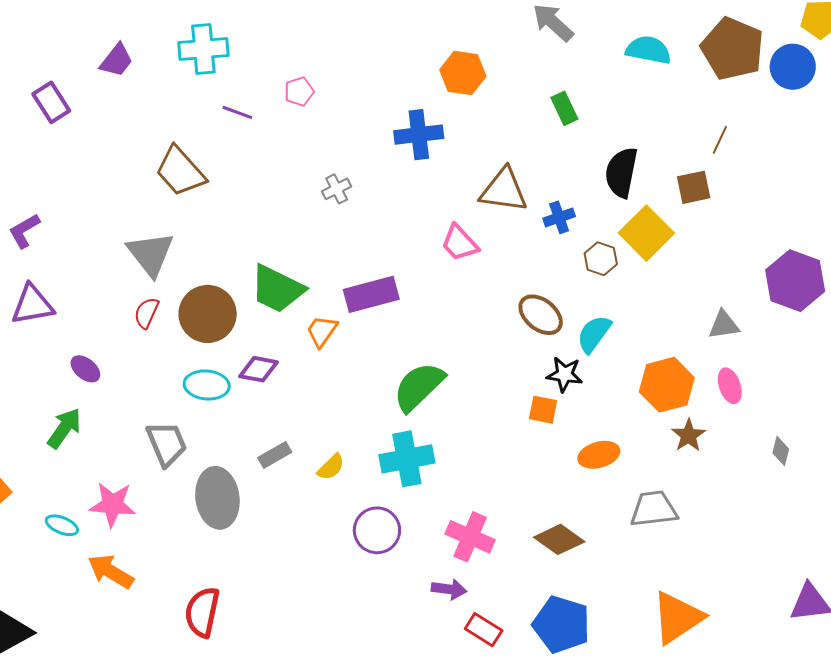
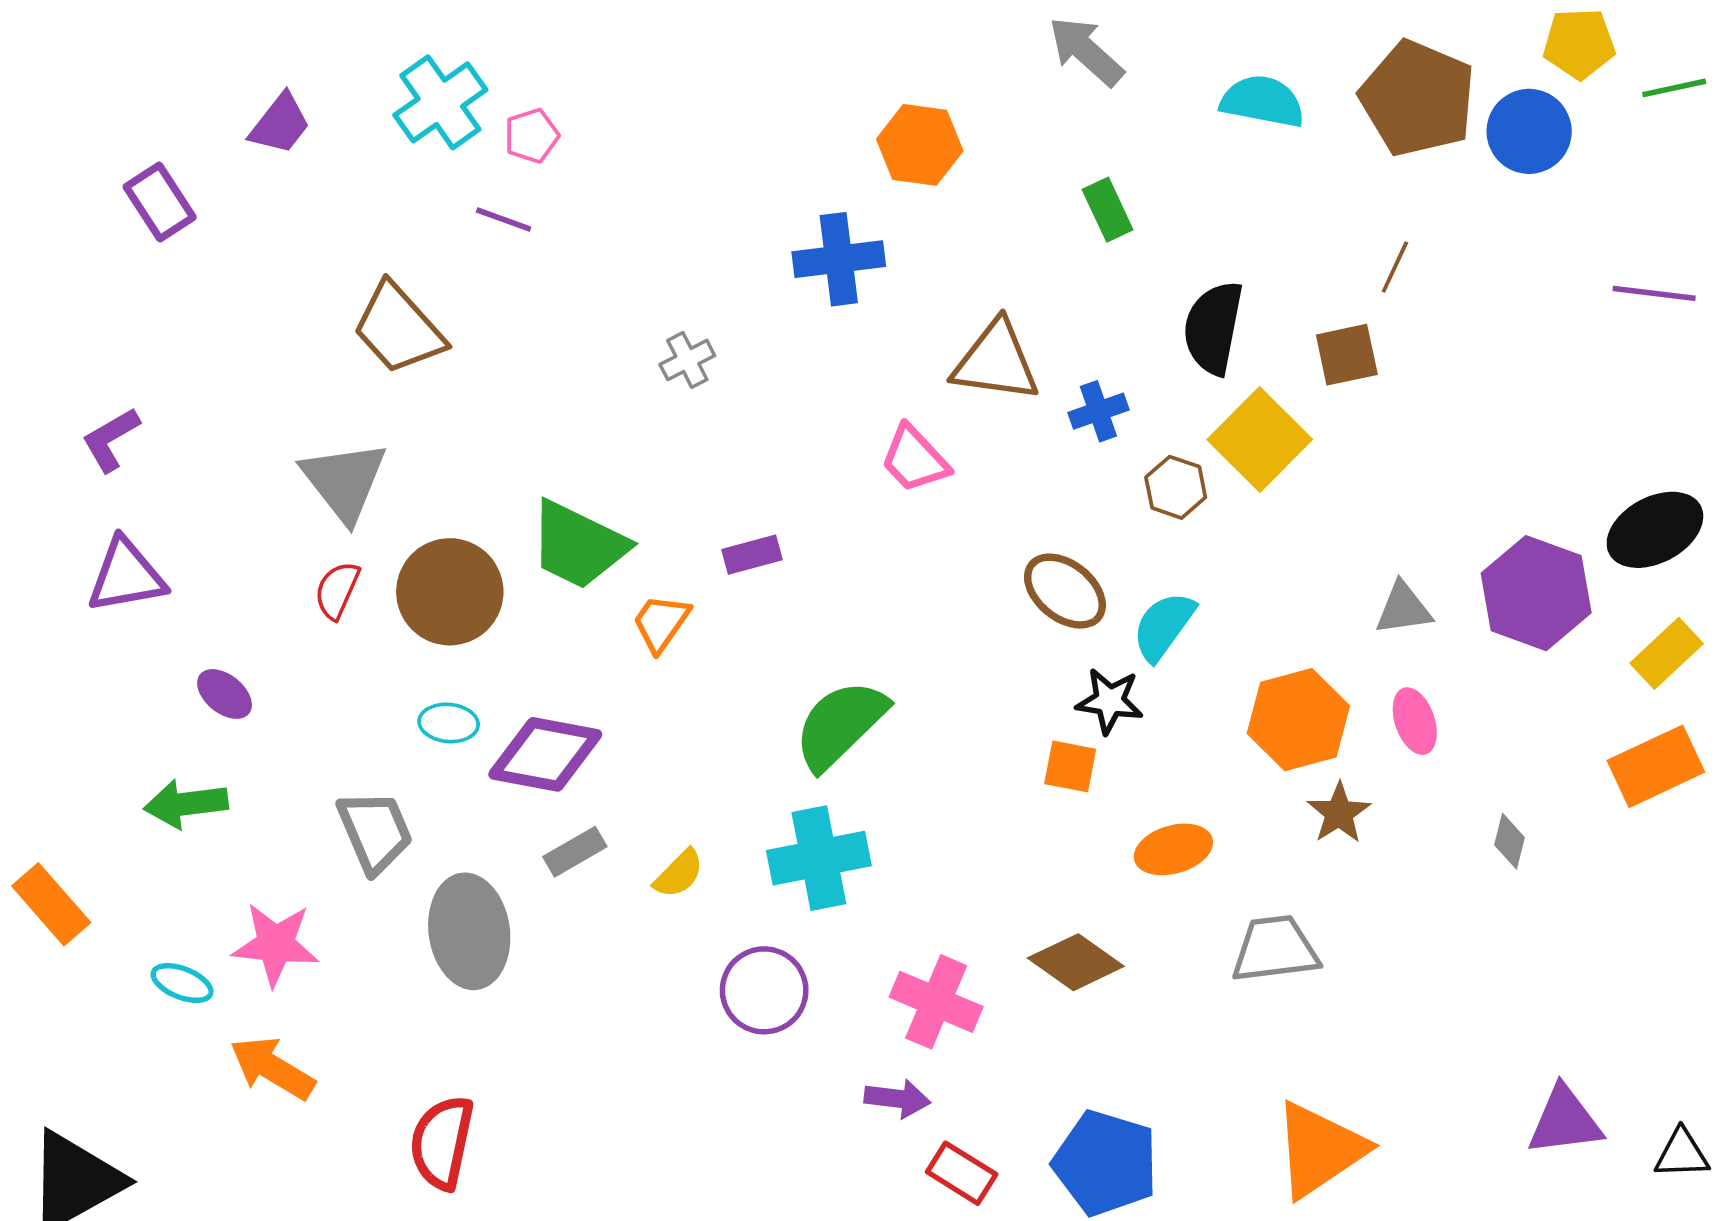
cyan cross: (203, 49) -> (440, 102), turned -30
pink pentagon: (299, 91) -> (532, 136), moved
purple hexagon: (795, 281) -> (1536, 593), moved
purple rectangle: (371, 294) -> (752, 555), size x0.6
purple diamond: (258, 369) -> (545, 754), moved, size x1.5
cyan ellipse: (207, 385) -> (449, 723), size x0.7
green arrow: (64, 428) -> (186, 804), turned -132
brown diamond: (559, 539) -> (1076, 962), moved

